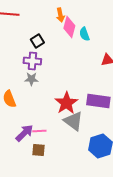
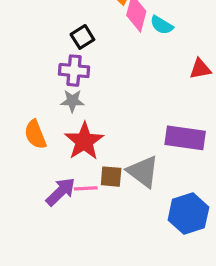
cyan semicircle: (84, 34) -> (162, 25), turned -40
red star: (66, 103) -> (84, 141), moved
brown square: (38, 150) -> (111, 177), moved

